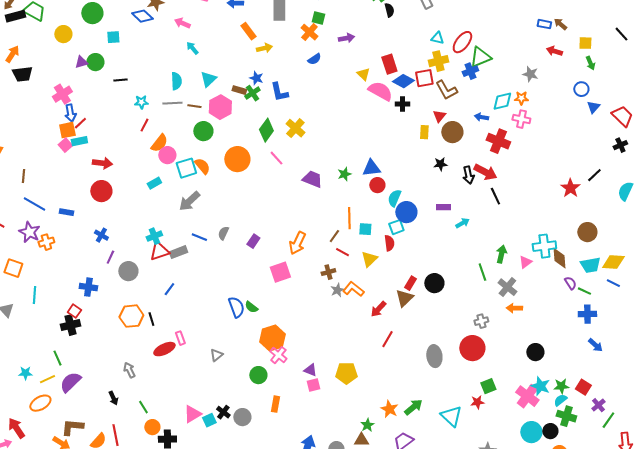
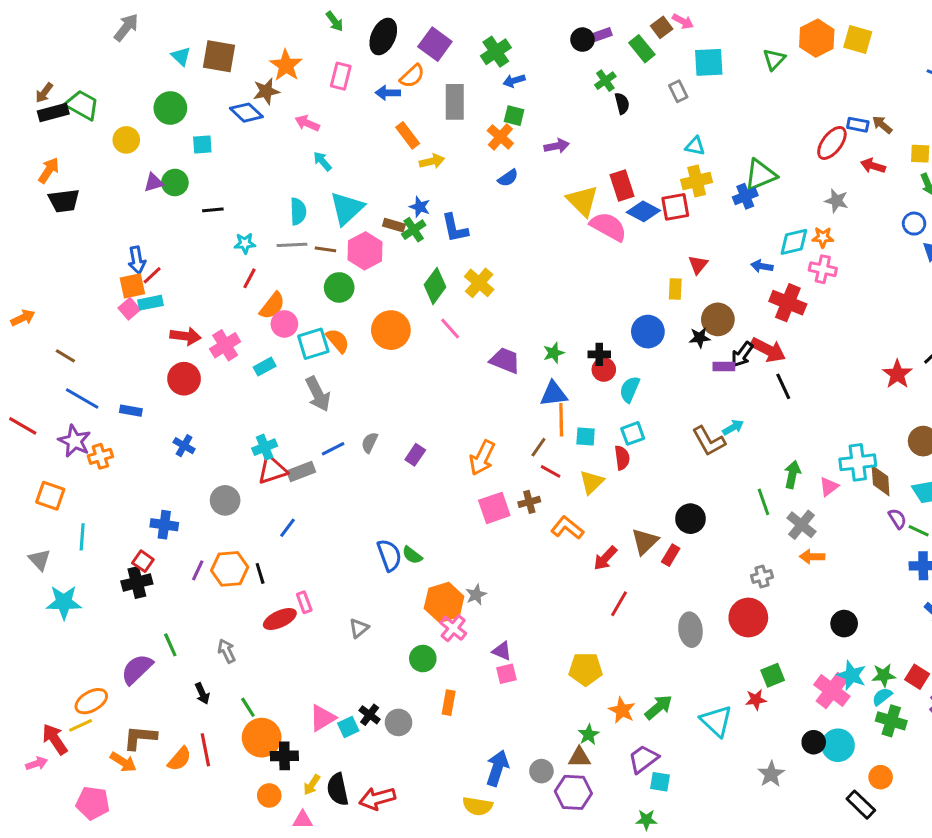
red ellipse: (462, 42) -> (832, 143), moved
yellow triangle: (363, 74) -> (583, 201), size x1.6
cyan triangle: (208, 79) -> (347, 208), size x1.4
brown L-shape: (446, 90) -> (709, 441), moved
pink cross: (62, 94) -> (225, 345), moved
black cross: (402, 104) -> (599, 354), moved
brown circle: (452, 132) -> (718, 319), moved
blue triangle: (371, 168) -> (554, 394), moved
black arrow: (468, 175) -> (742, 354), turned 48
brown line: (23, 176) -> (65, 356), turned -64
gray arrow: (189, 201) -> (318, 394), turned -75
purple rectangle: (443, 207) -> (724, 367), moved
blue circle: (406, 212) -> (648, 332), moved
blue line: (199, 237) -> (333, 449), turned -49
purple line: (110, 257) -> (198, 570), moved
pink square: (280, 272) -> (494, 508), moved
red rectangle: (410, 283) -> (671, 555), moved
gray star: (337, 290) -> (476, 595), moved
green line: (57, 358) -> (170, 645), moved
cyan star: (25, 373) -> (64, 602), moved, size x1.6
yellow pentagon: (346, 373) -> (586, 669), moved
yellow line: (47, 379) -> (81, 725), moved
orange circle: (152, 427) -> (262, 738), size x1.6
black circle: (550, 431) -> (814, 742), moved

